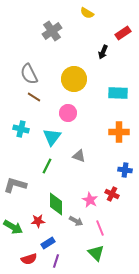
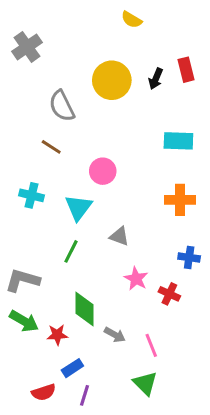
gray cross: (52, 31) -> (27, 47), moved
red rectangle: (123, 33) -> (186, 70), moved, turned -70
gray semicircle: (29, 74) -> (62, 106), moved
yellow circle: (74, 79) -> (112, 80), moved
pink star: (90, 200) -> (136, 279), moved
green arrow: (13, 227) -> (24, 321), moved

